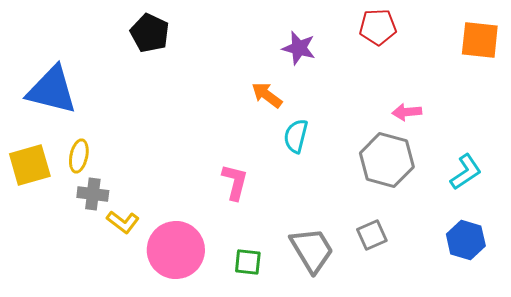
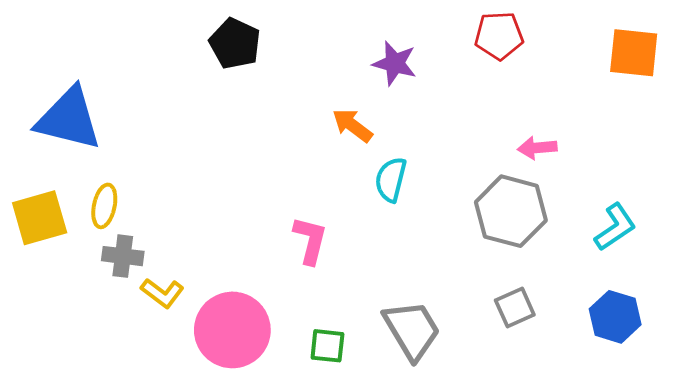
black pentagon: (150, 33) -> (235, 44), moved
gray square: (372, 235) -> (515, 308), moved

